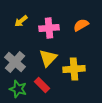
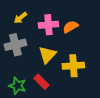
orange semicircle: (81, 25) -> (70, 27), moved
gray cross: (15, 62) -> (15, 45), moved, turned 35

